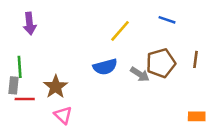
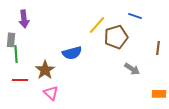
brown pentagon: (161, 63) -> (116, 37), moved
blue semicircle: (105, 67) -> (72, 53), moved
gray arrow: (140, 74) -> (132, 69), moved
gray rectangle: (13, 85) -> (11, 40), moved

